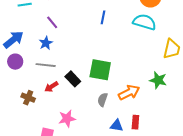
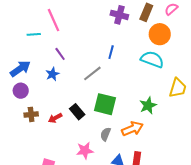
gray line: (46, 65) -> (92, 73), moved, turned -48
green star: (158, 80) -> (148, 105), moved, turned 30
brown cross: (28, 98) -> (31, 114), moved, turned -32
pink star: (67, 119) -> (85, 151), moved

